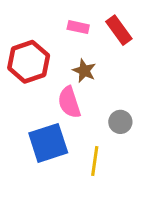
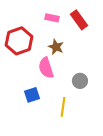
blue square: (48, 143) -> (32, 95), size x0.6

